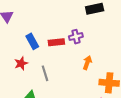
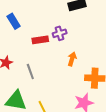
blue rectangle: (32, 41) -> (14, 21), moved

